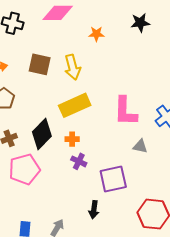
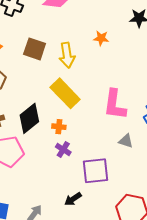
orange star: (96, 34) -> (101, 38), moved
yellow rectangle: (75, 105) -> (65, 93), turned 64
black arrow: (94, 210) -> (73, 199), turned 42

